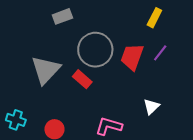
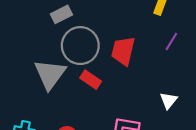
gray circle: (95, 50) -> (80, 46), moved
red trapezoid: (132, 57) -> (123, 51), moved

